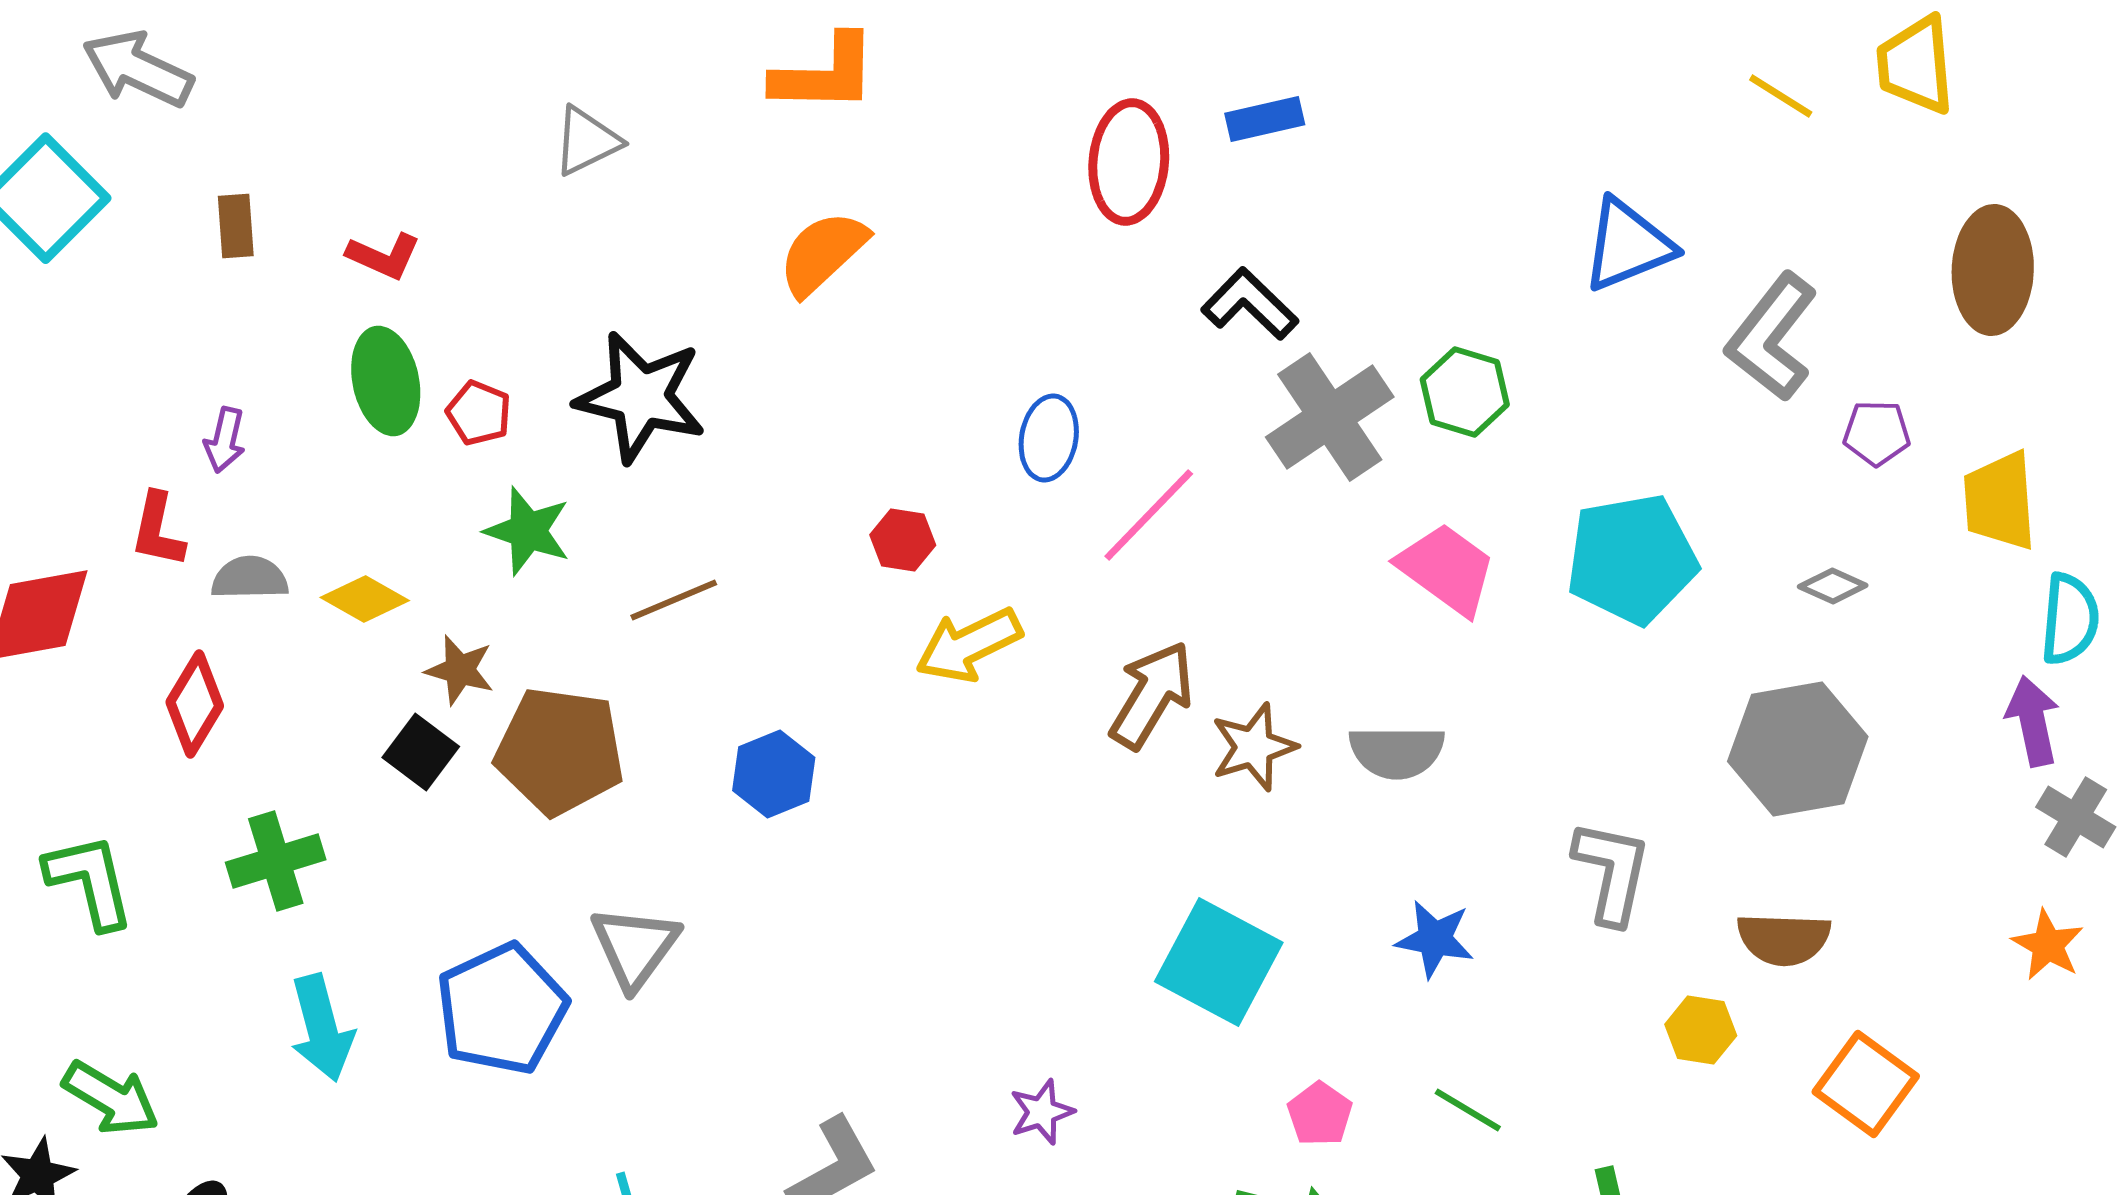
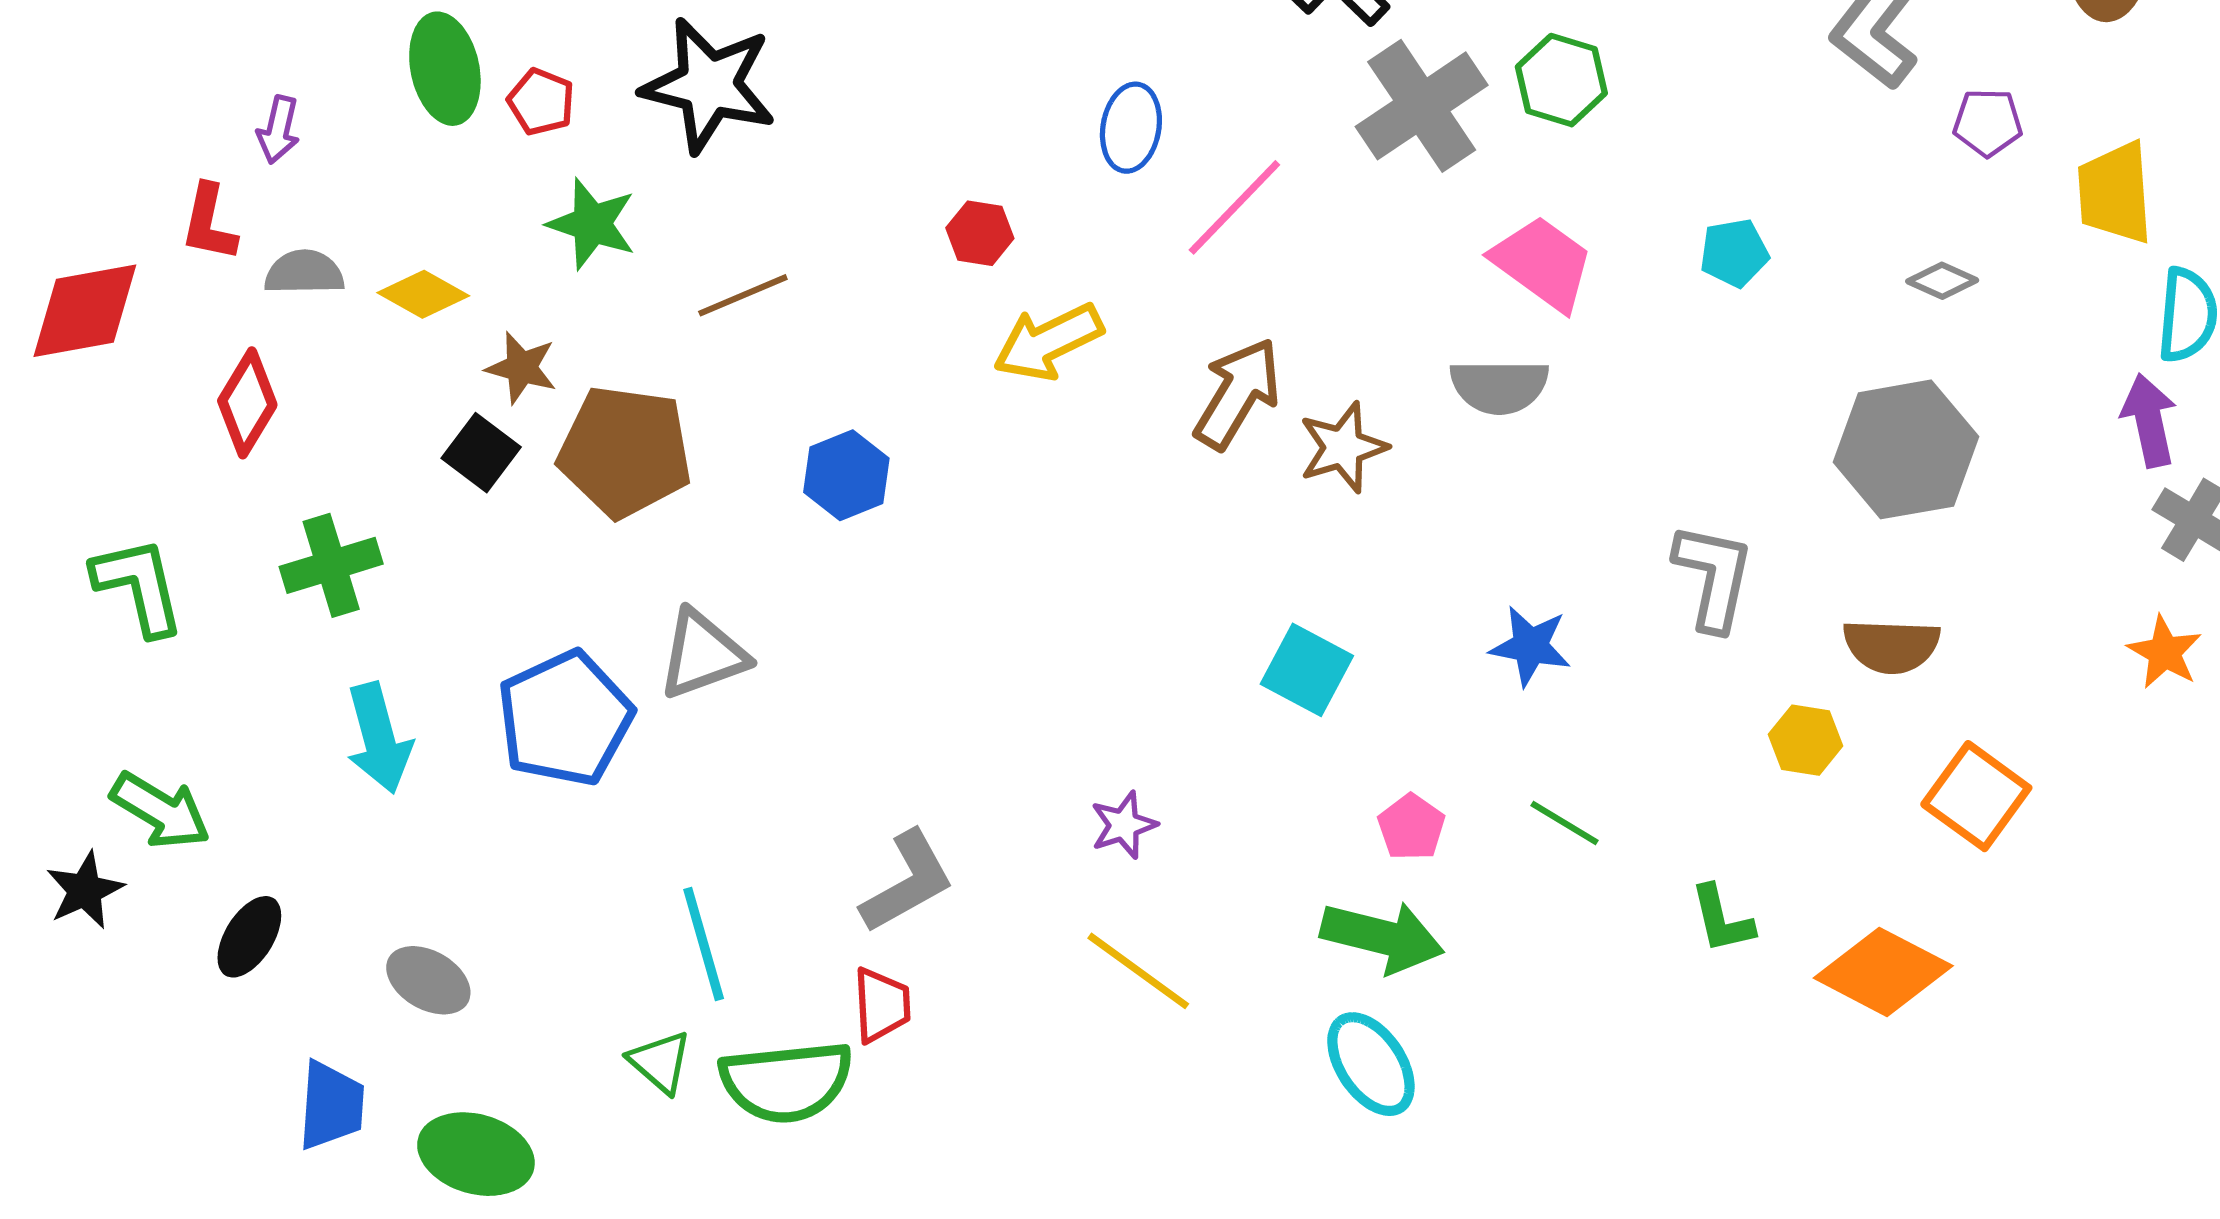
cyan pentagon: (1632, 559) -> (1734, 253), size x0.5
gray semicircle: (1397, 752) -> (1499, 386), moved
gray triangle: (635, 947) -> (703, 654), turned 34
cyan square: (1219, 962) -> (1307, 670), size x0.7

